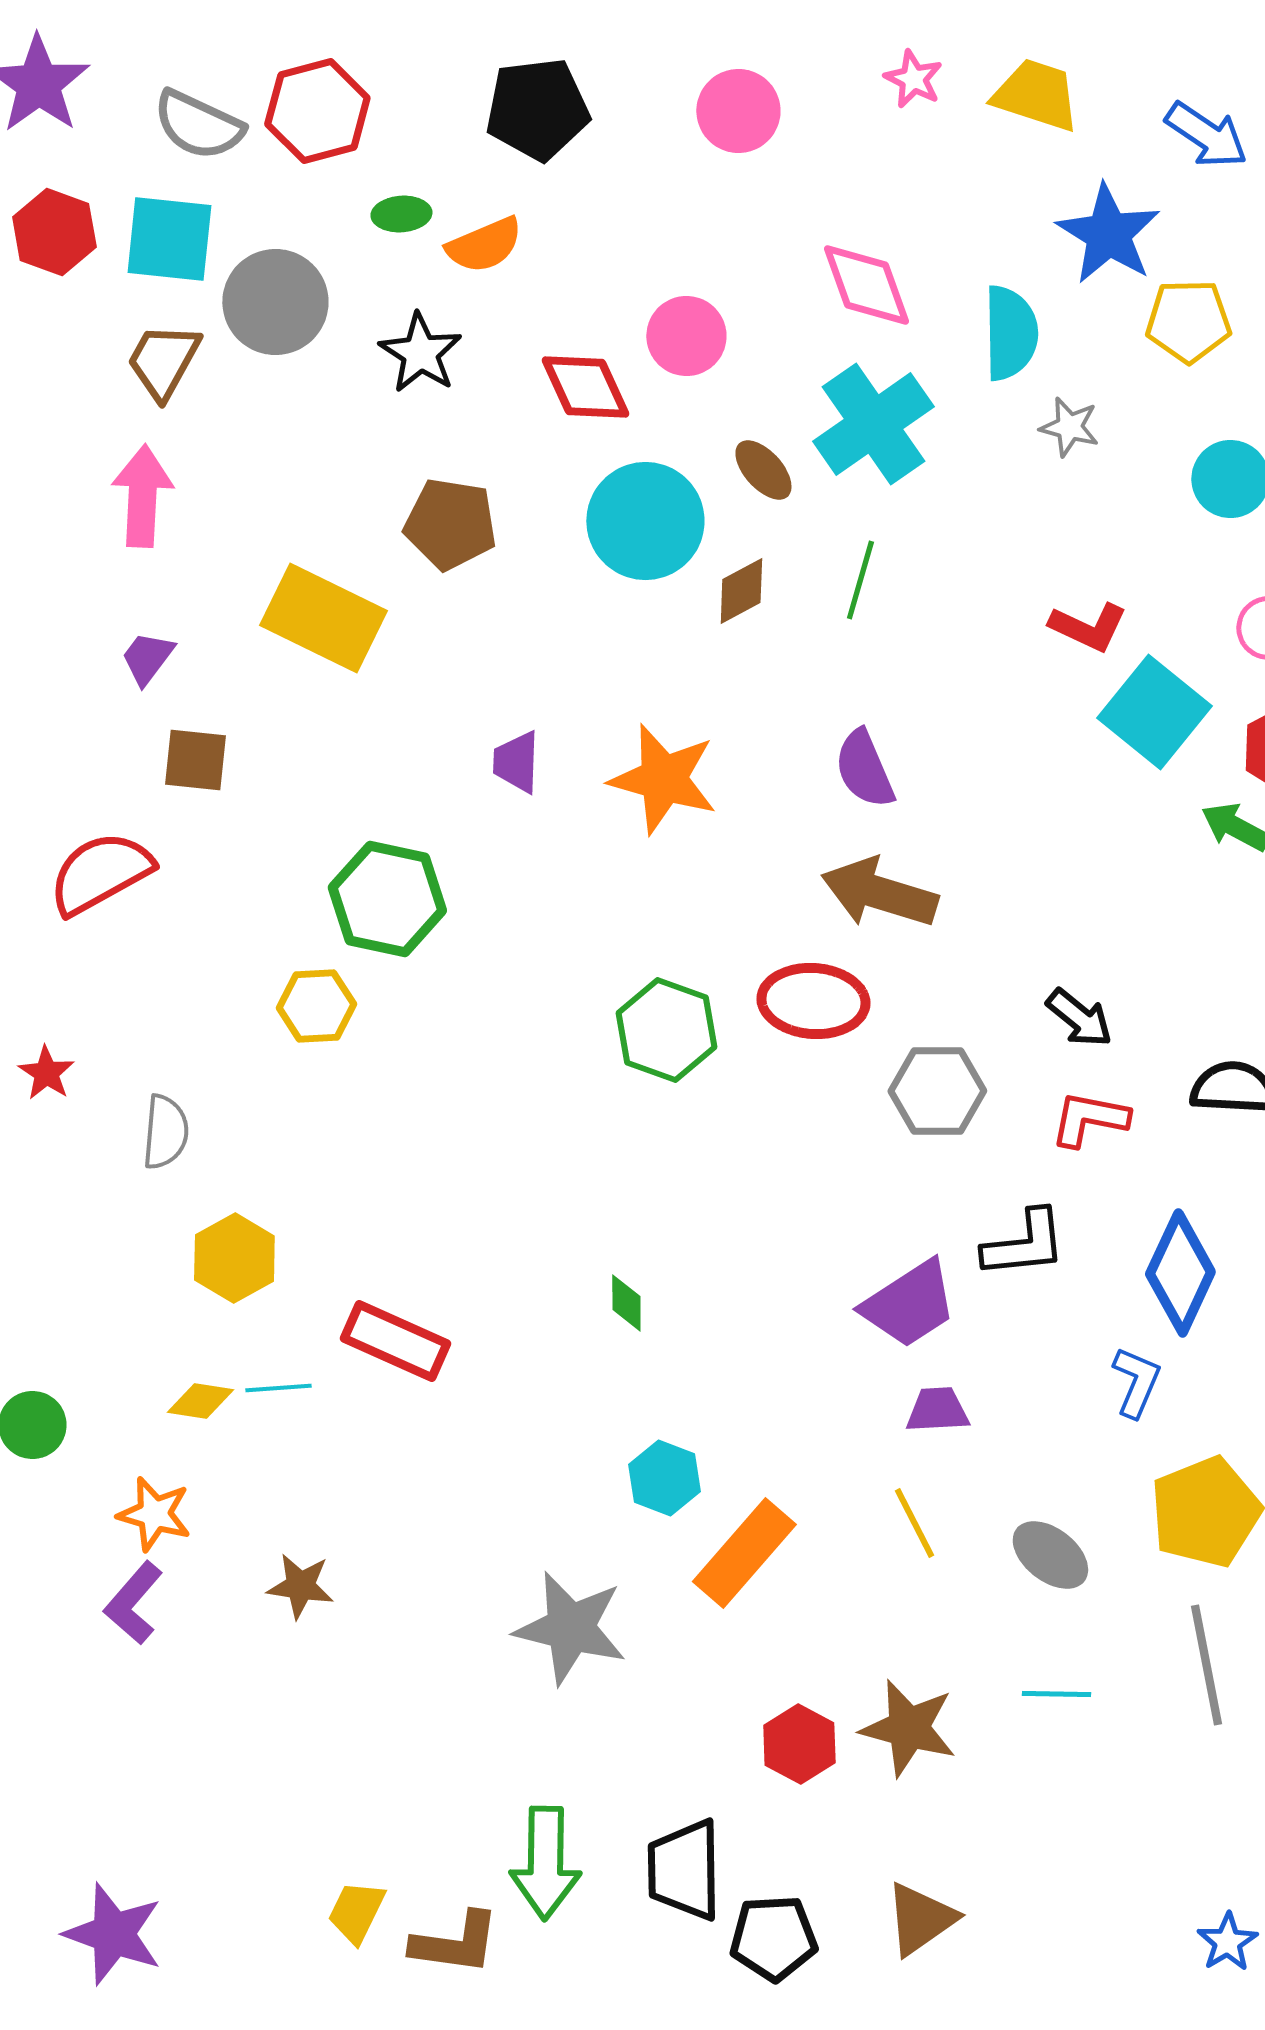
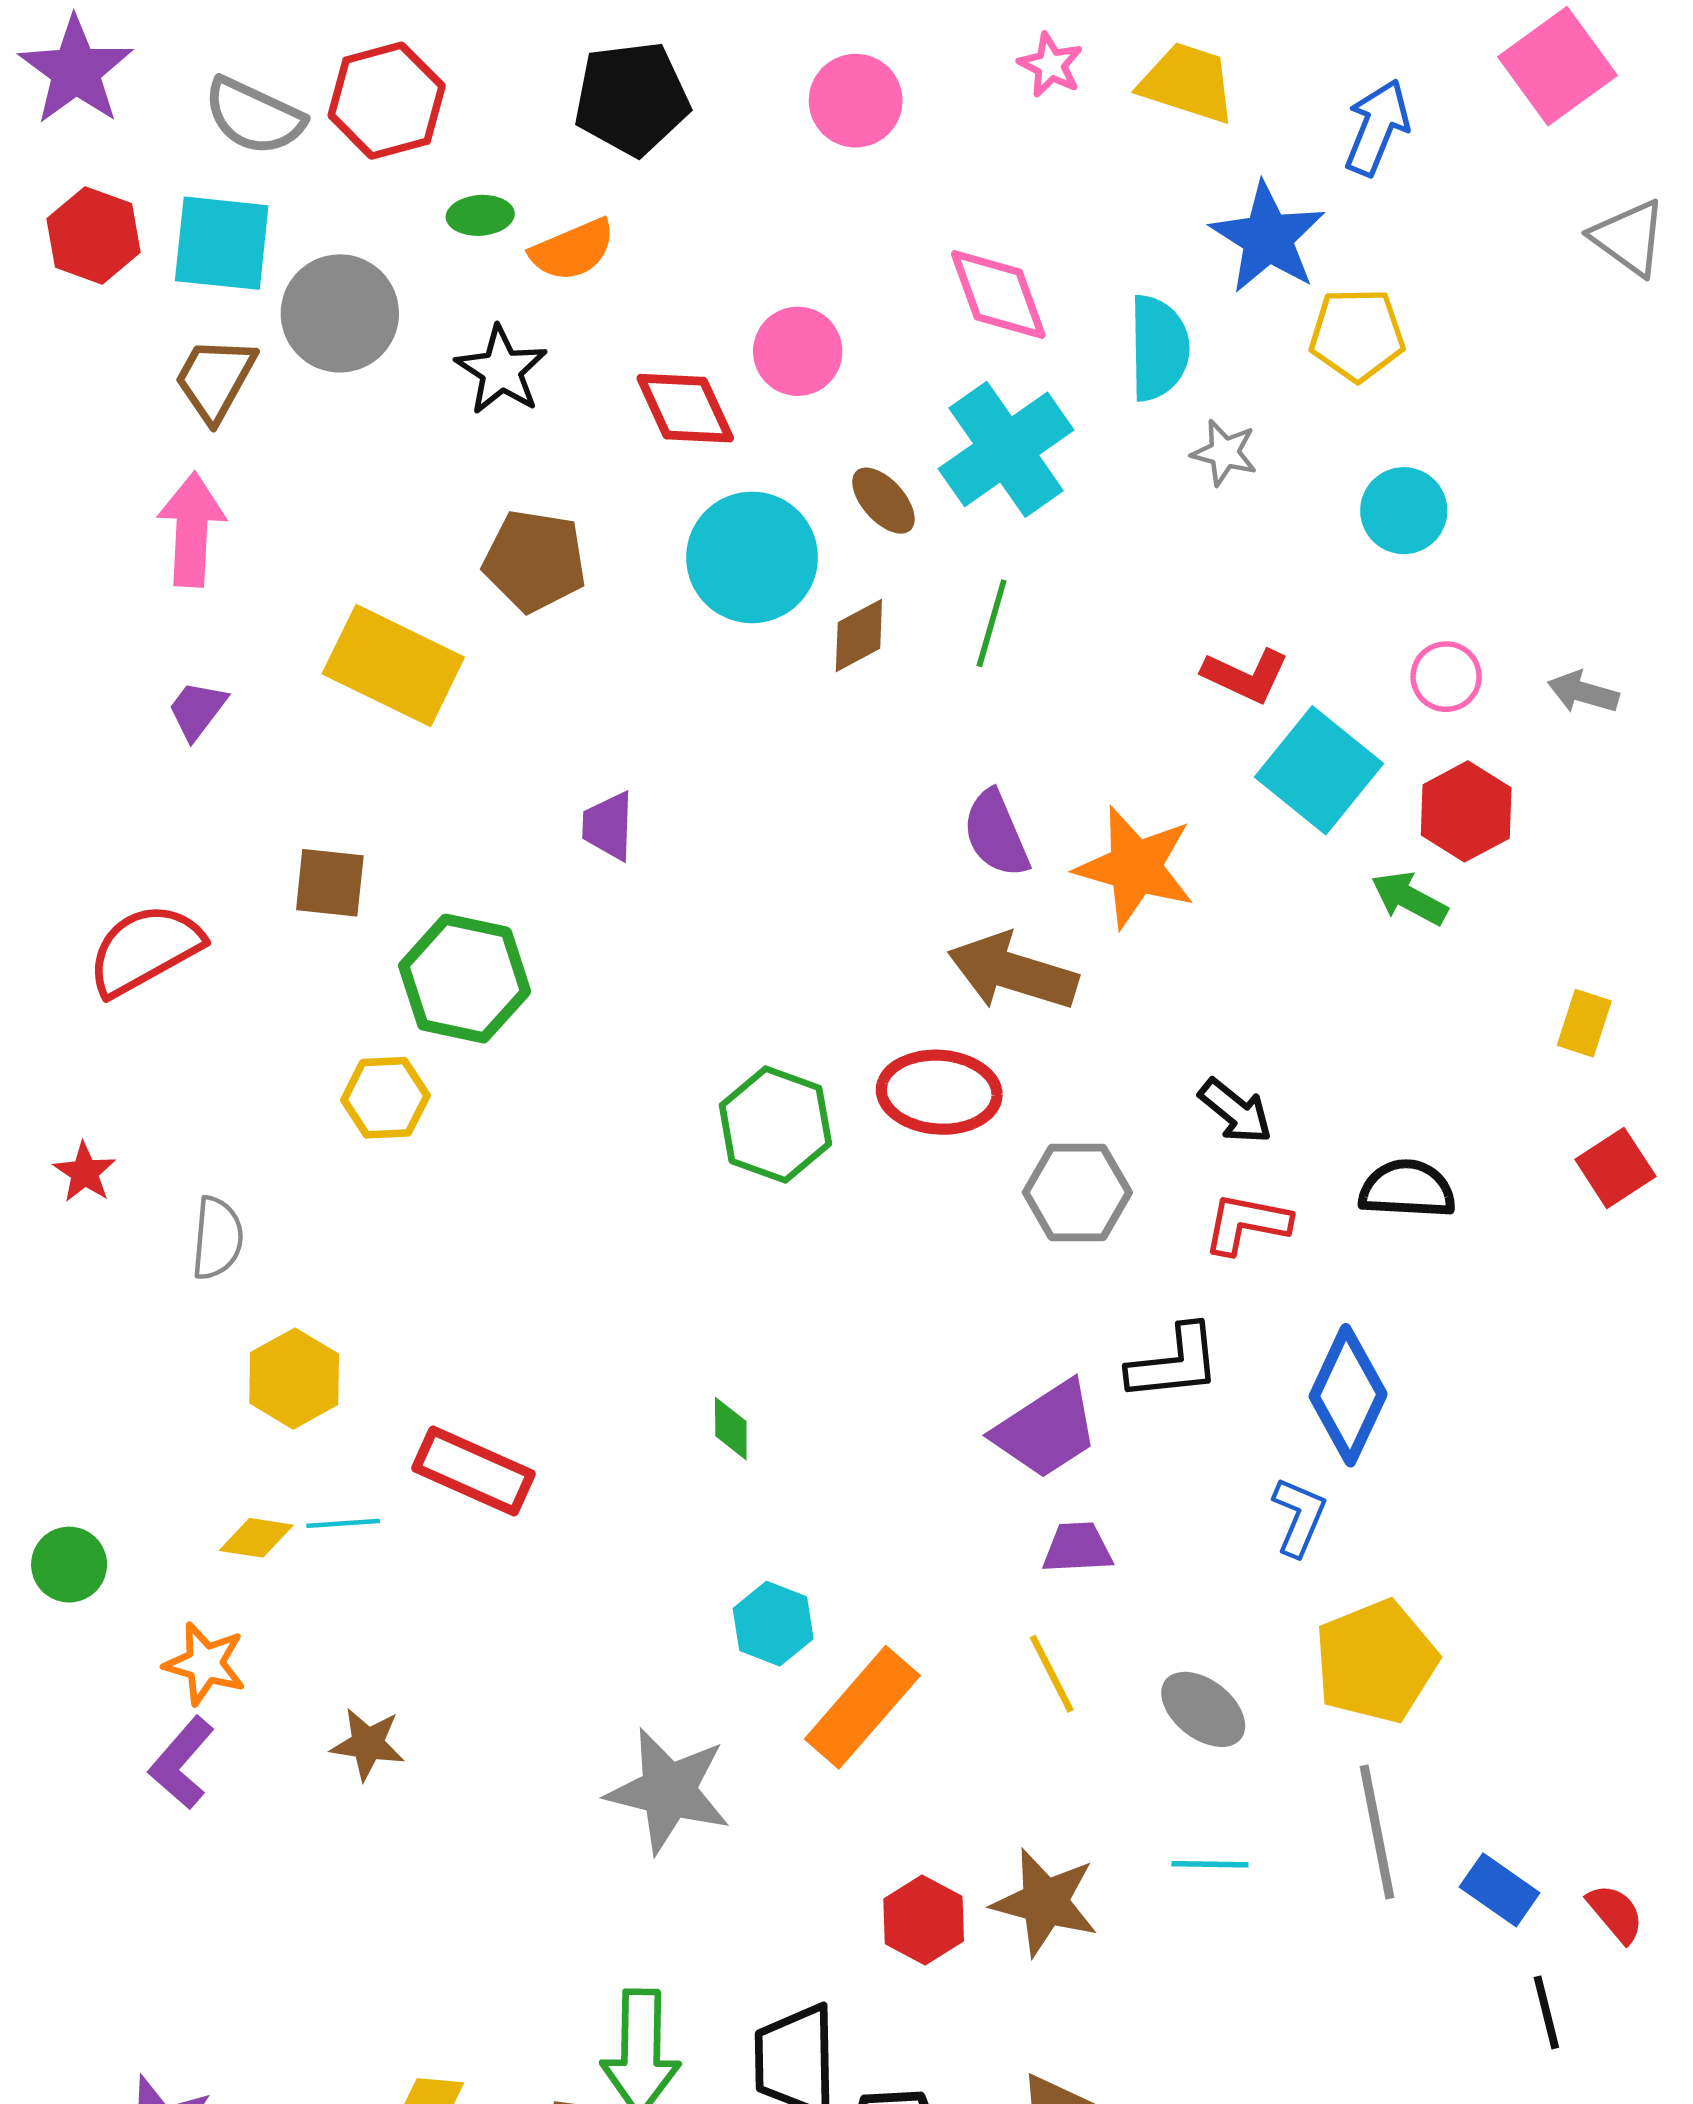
blue arrow: (1206, 135) -> (1377, 127), turned -102
brown square: (195, 760) -> (330, 883), moved
orange star: (663, 779) -> (1135, 867), moved

